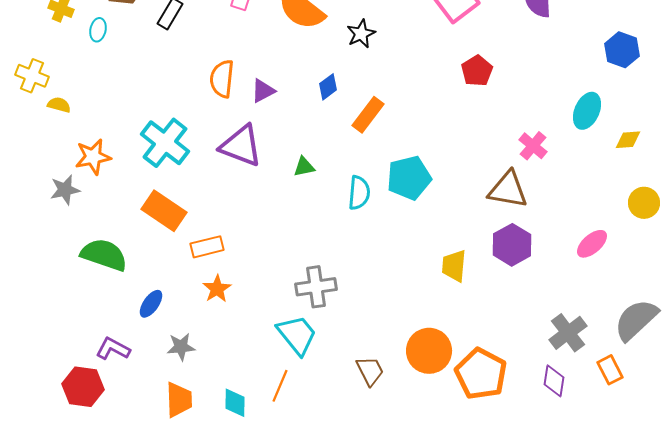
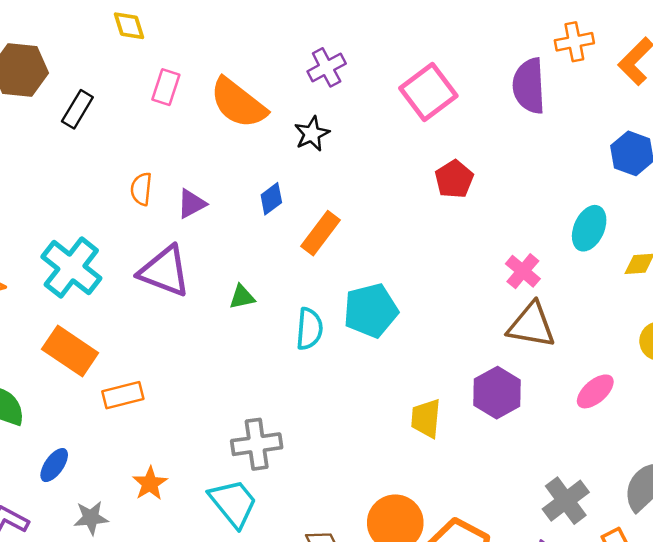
orange semicircle: (222, 79) -> (141, 189), size x0.7
brown triangle: (508, 190) -> (531, 325), moved
orange star: (217, 289) -> (150, 483), moved

